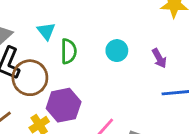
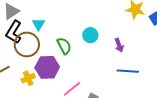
cyan triangle: (46, 31) -> (38, 24), moved
green semicircle: (69, 51) -> (64, 46), moved, turned -36

